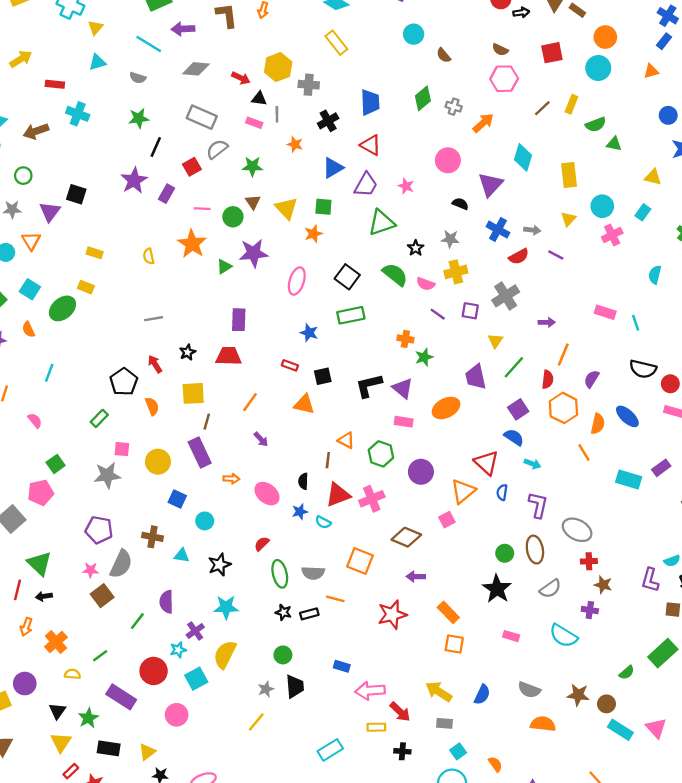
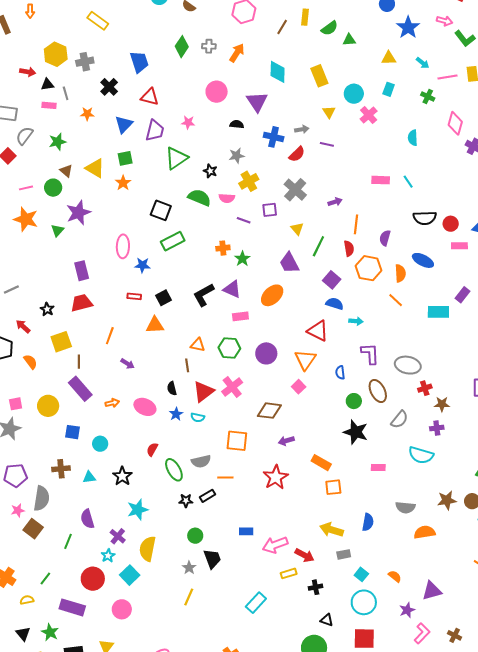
pink ellipse: (297, 281) -> (123, 246), moved
blue semicircle: (502, 492) -> (340, 372), moved

